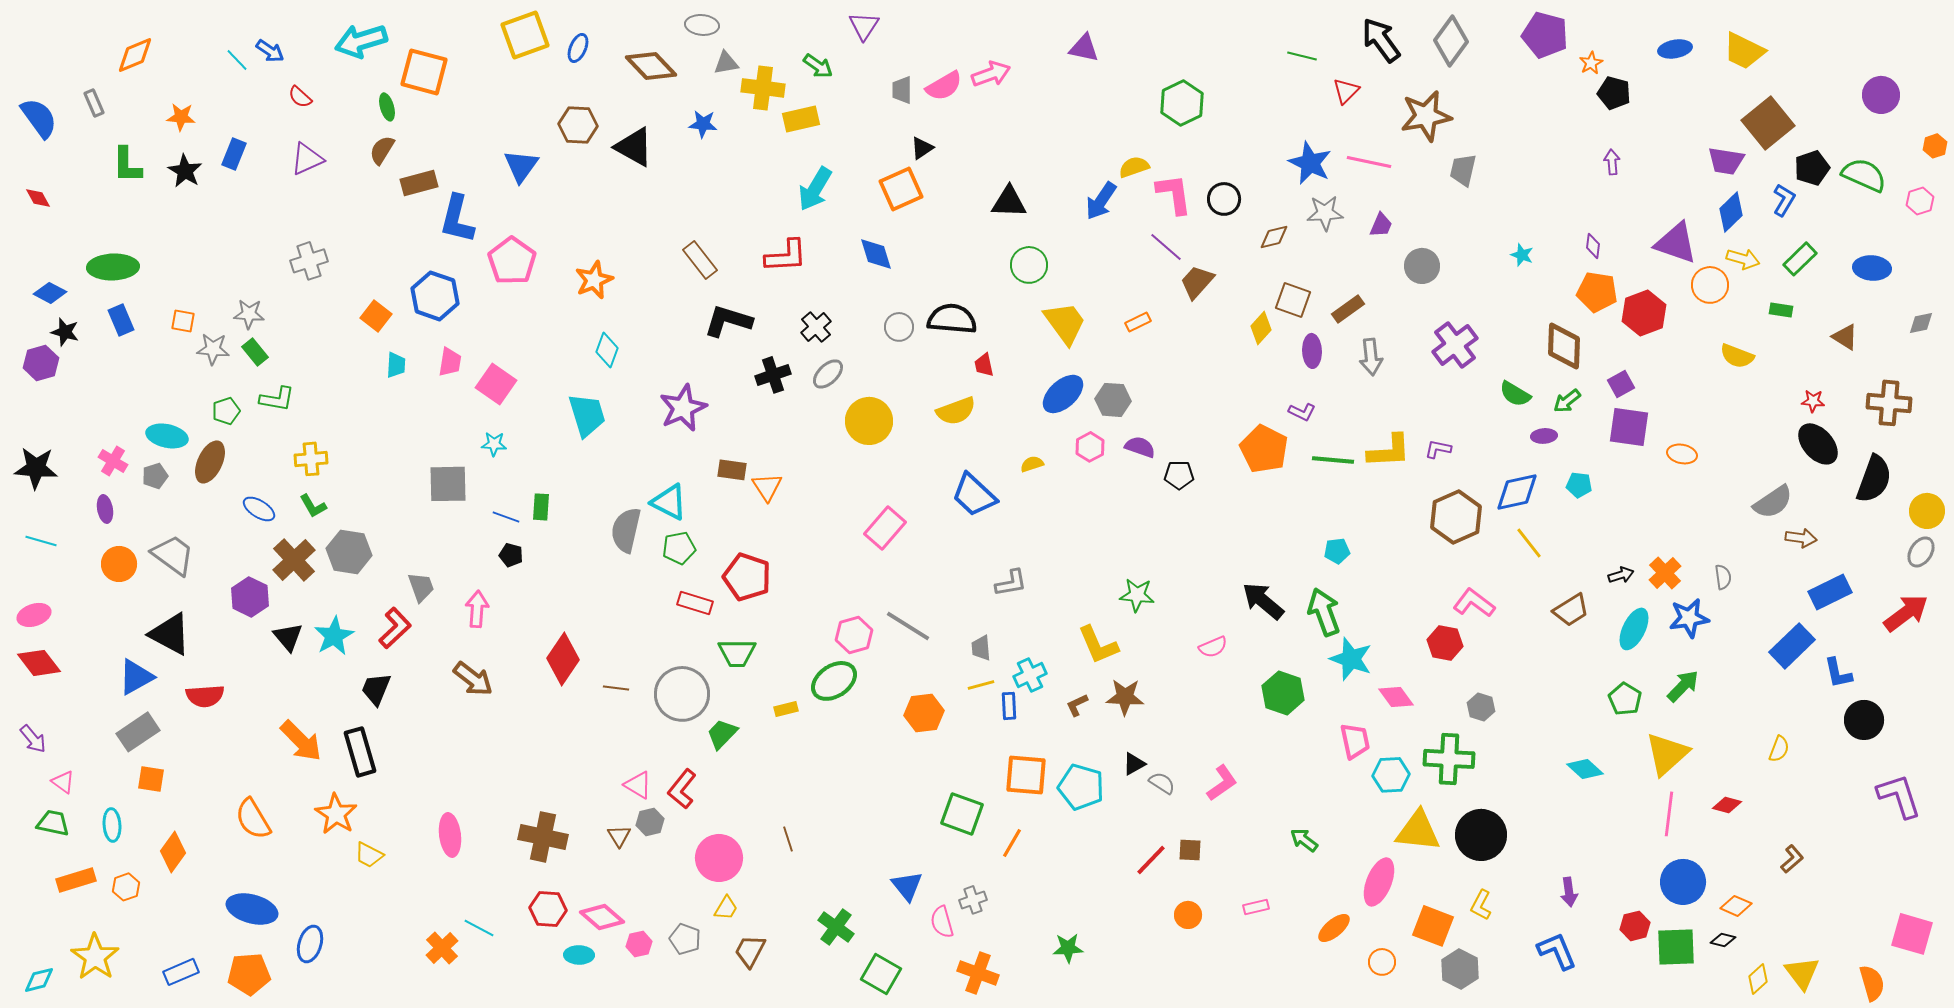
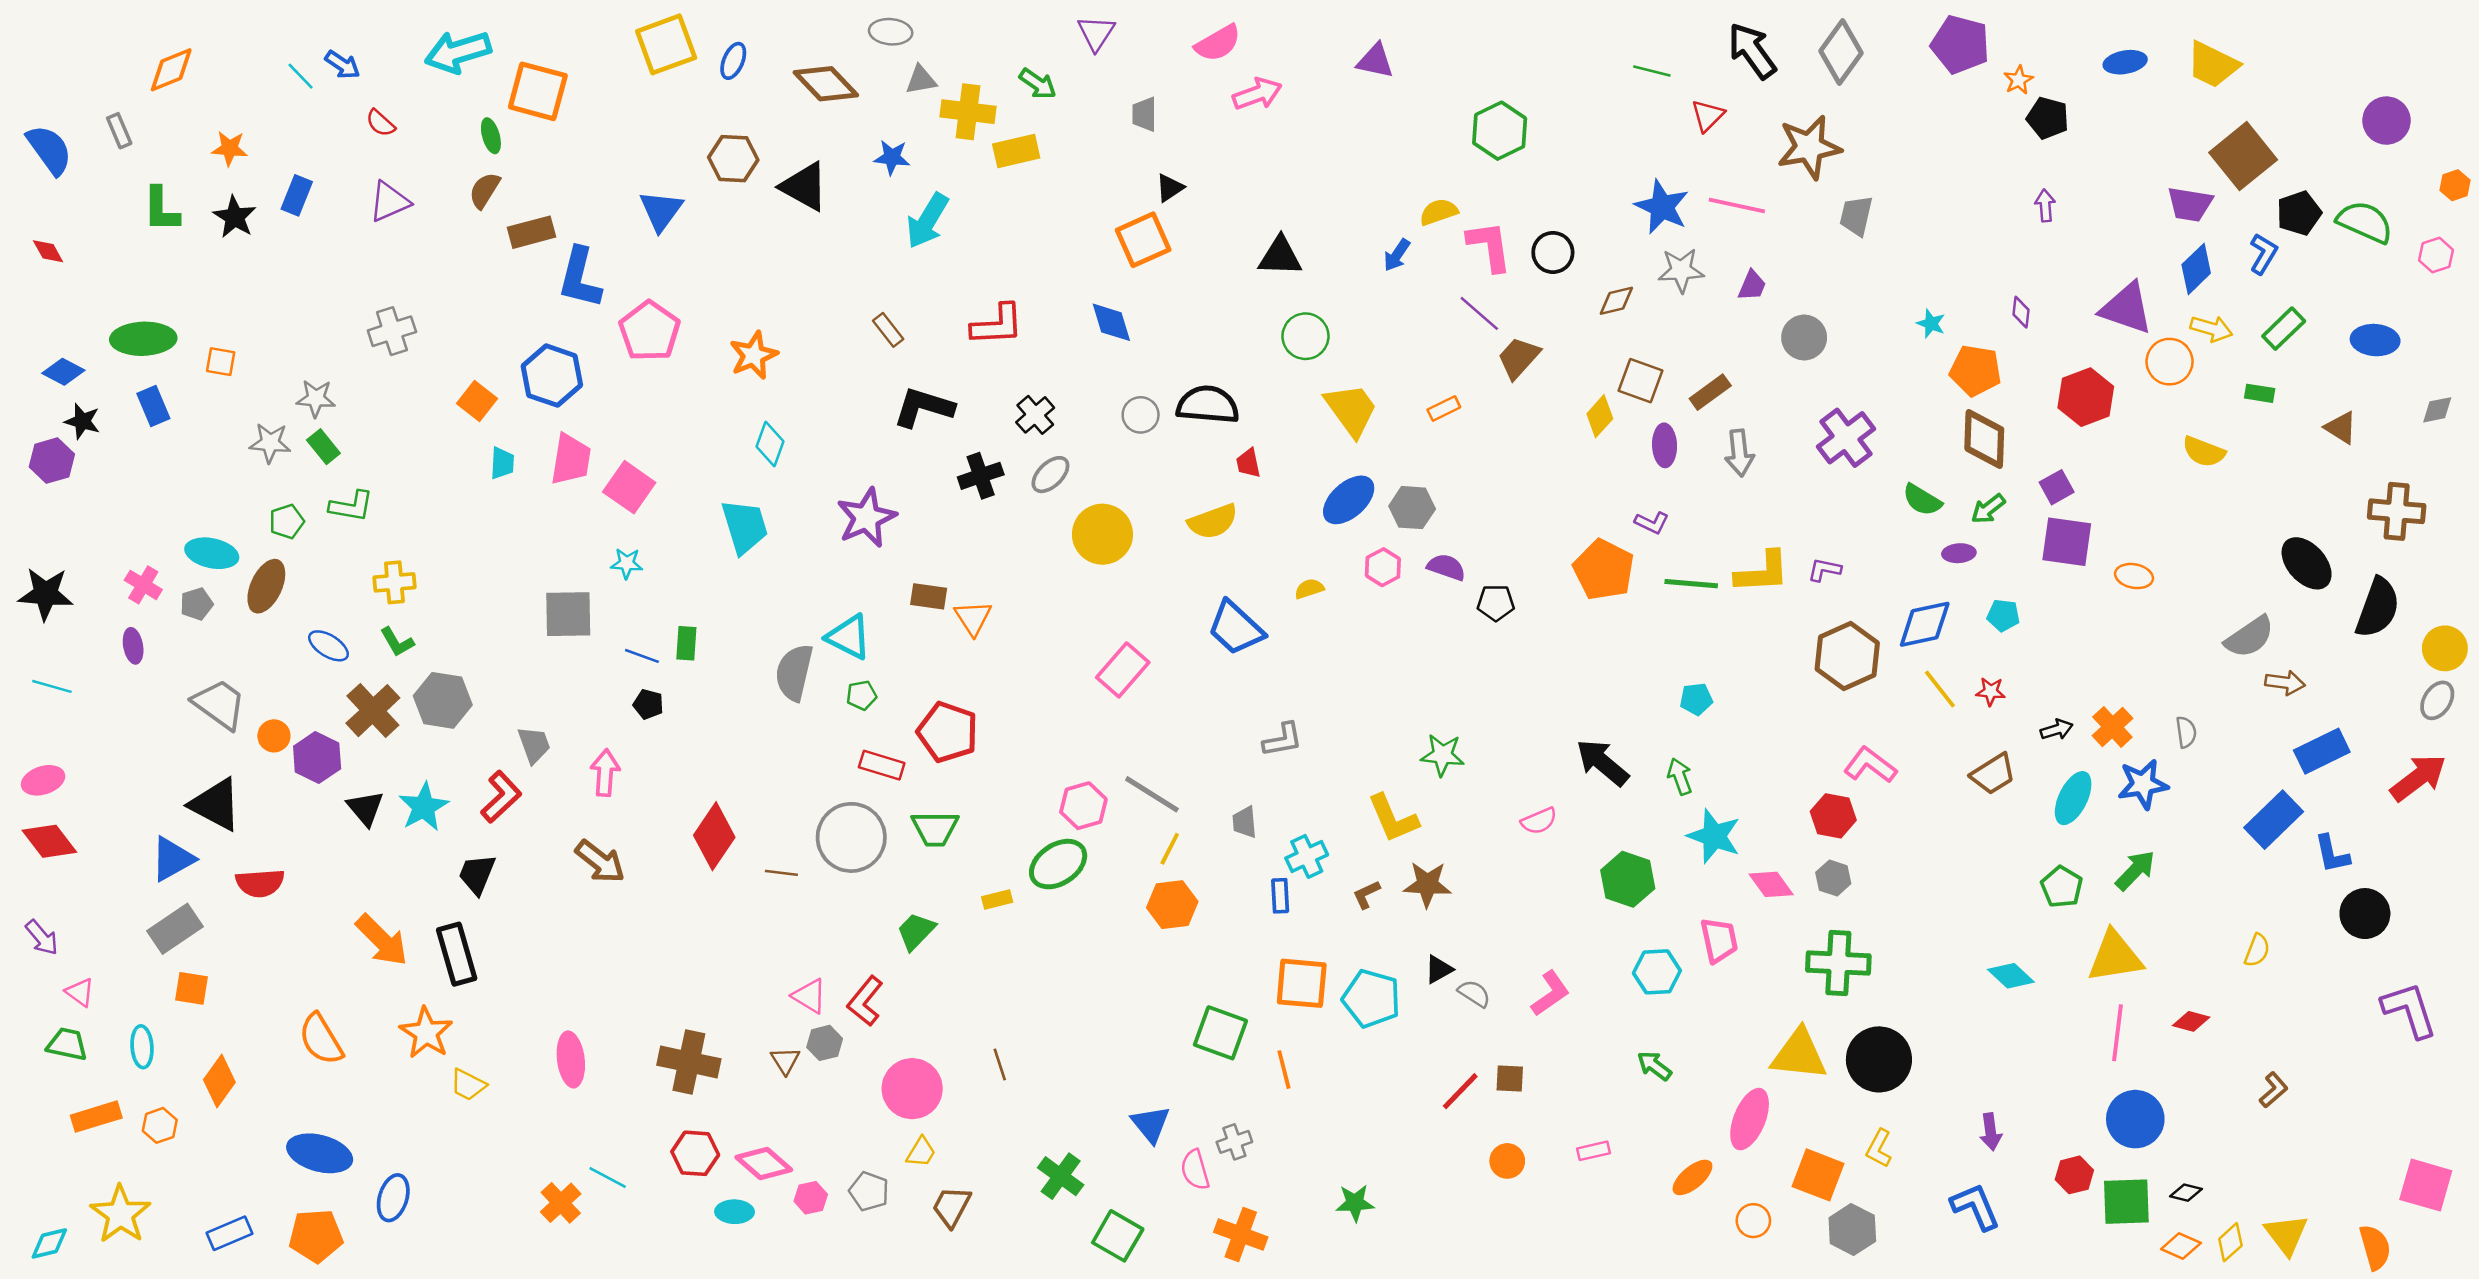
pink semicircle: (944, 86) -> (1218, 43), moved
cyan arrow: (815, 189) -> (927, 221), moved
blue arrow: (1101, 201) -> (1397, 255), size x0.7
brown rectangle: (700, 260) -> (888, 330), size x0.7
orange pentagon: (1597, 292) -> (1975, 370), moved
orange square: (183, 321) -> (221, 362), moved
pink trapezoid: (450, 362) -> (571, 459), size x1.4
red star: (1813, 401) -> (1991, 691), moved
green pentagon: (679, 548) -> (861, 695), size x0.7
orange circle: (119, 564) -> (274, 736), moved, size x0.7
green arrow: (1324, 612) -> (1680, 777), size x0.6
yellow line: (981, 685) -> (1170, 849), moved, turned -48
gray circle: (682, 694) -> (851, 837), moved
gray hexagon: (1481, 707) -> (1833, 878), moved
yellow triangle: (1667, 754) -> (2115, 957), turned 33
cyan hexagon: (1391, 775) -> (1657, 972), moved
orange line: (1012, 843) -> (1284, 1070), turned -44
orange diamond: (1736, 906) -> (2181, 1246), moved

